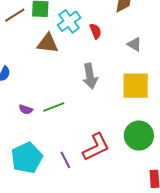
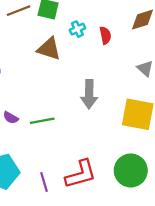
cyan cross: (69, 21) -> (77, 29), size x0.6
red semicircle: (95, 31) -> (105, 35), moved

